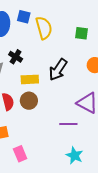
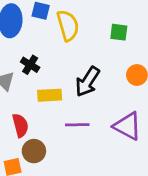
brown circle: (29, 101) -> (34, 151), moved
purple line: (68, 124) -> (77, 125), moved

